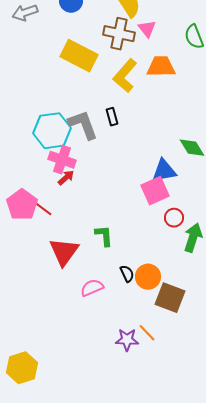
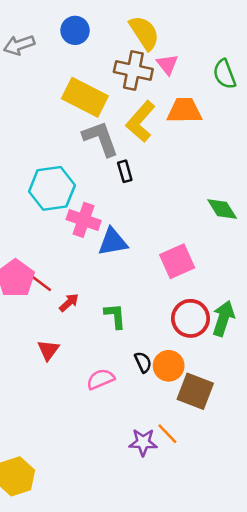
gray L-shape: (83, 125) -> (101, 139), moved
pink cross: (62, 160) -> (84, 220), moved
blue triangle: (164, 171) -> (113, 242), moved
red arrow: (66, 178) -> (69, 303), moved
red circle: (174, 218) -> (190, 318), moved, size x1.6
red triangle: (64, 252) -> (48, 350), moved, size x0.6

